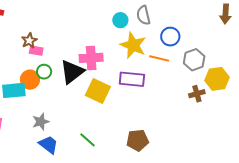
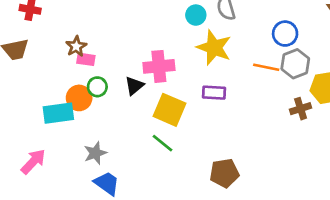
blue circle: (170, 37) -> (285, 34), moved
orange line: (159, 58) -> (266, 67), moved
black triangle: (72, 72) -> (134, 86), size x0.6
purple rectangle: (132, 79) -> (214, 93), size x0.7
green line: (88, 140) -> (163, 143), moved

